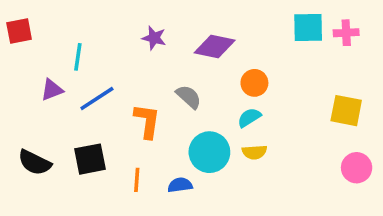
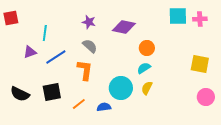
gray semicircle: (189, 97) -> (90, 46), moved
yellow semicircle: (254, 152) -> (147, 88), turned 120
orange line: (137, 180) -> (79, 104), turned 48

